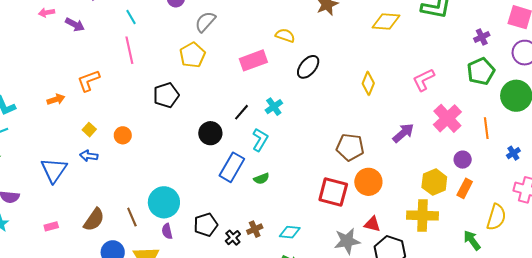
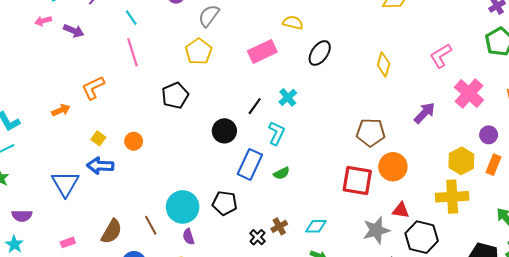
blue arrow: (89, 156) -> (100, 166), size x1.4
black pentagon: (206, 225) -> (225, 203), moved, turned 30

